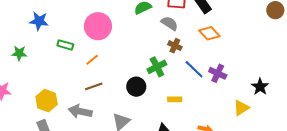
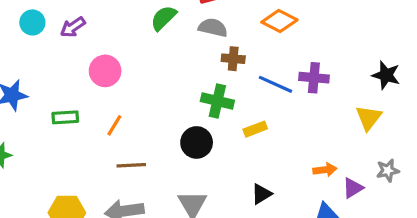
pink circle: (98, 26) -> (105, 71), size x0.7
green cross: (157, 67) -> (217, 101), turned -30
brown line: (94, 86) -> (131, 165), turned 36
yellow rectangle: (175, 99) -> (255, 129), moved

